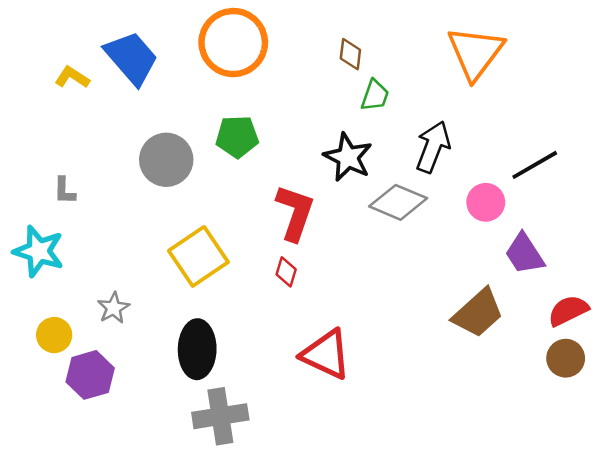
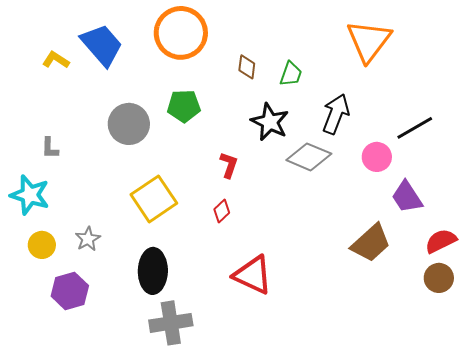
brown diamond: (350, 54) -> (247, 67), moved
red L-shape: (295, 213) -> (229, 165), size x0.6
red diamond: (286, 272) -> (222, 211), turned 30
yellow circle: (54, 335) -> (42, 245), moved

